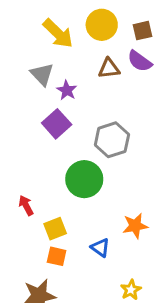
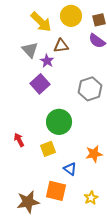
brown triangle: (109, 68) -> (61, 46), moved
gray hexagon: (112, 140) -> (90, 89), moved
yellow square: (55, 229) -> (48, 149), moved
orange square: (57, 256) -> (56, 191), moved, size x1.5

